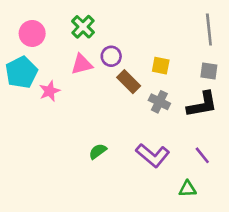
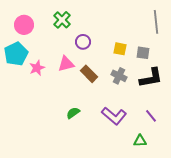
pink triangle: (82, 64) -> (66, 64), moved
gray square: (209, 71) -> (143, 53), moved
brown rectangle: (129, 82) -> (89, 74), moved

